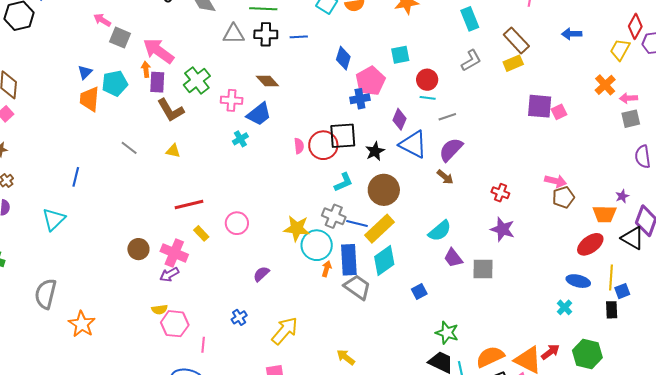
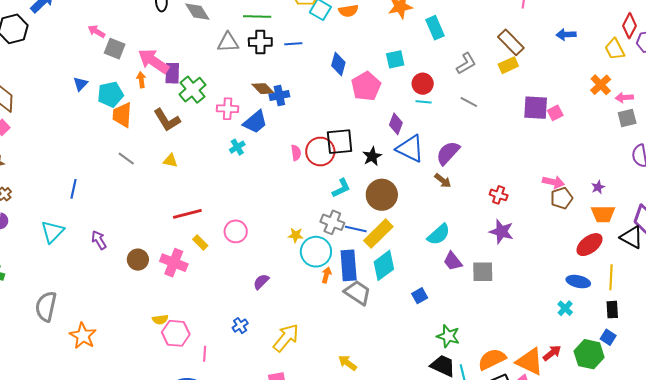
cyan rectangle: (470, 19) -> (435, 28), moved
yellow trapezoid: (620, 50) -> (615, 49), turned -55
purple rectangle: (157, 82) -> (172, 73), moved
orange trapezoid: (89, 99) -> (122, 115), moved
blue cross: (360, 99) -> (279, 96), moved
gray line: (447, 117) -> (469, 102), moved, turned 48
purple star: (622, 196) -> (598, 187), moved
yellow star: (297, 228) -> (296, 235), size x0.6
purple arrow: (169, 274) -> (99, 240), moved, turned 90
blue square: (622, 291) -> (608, 337), moved, turned -35

